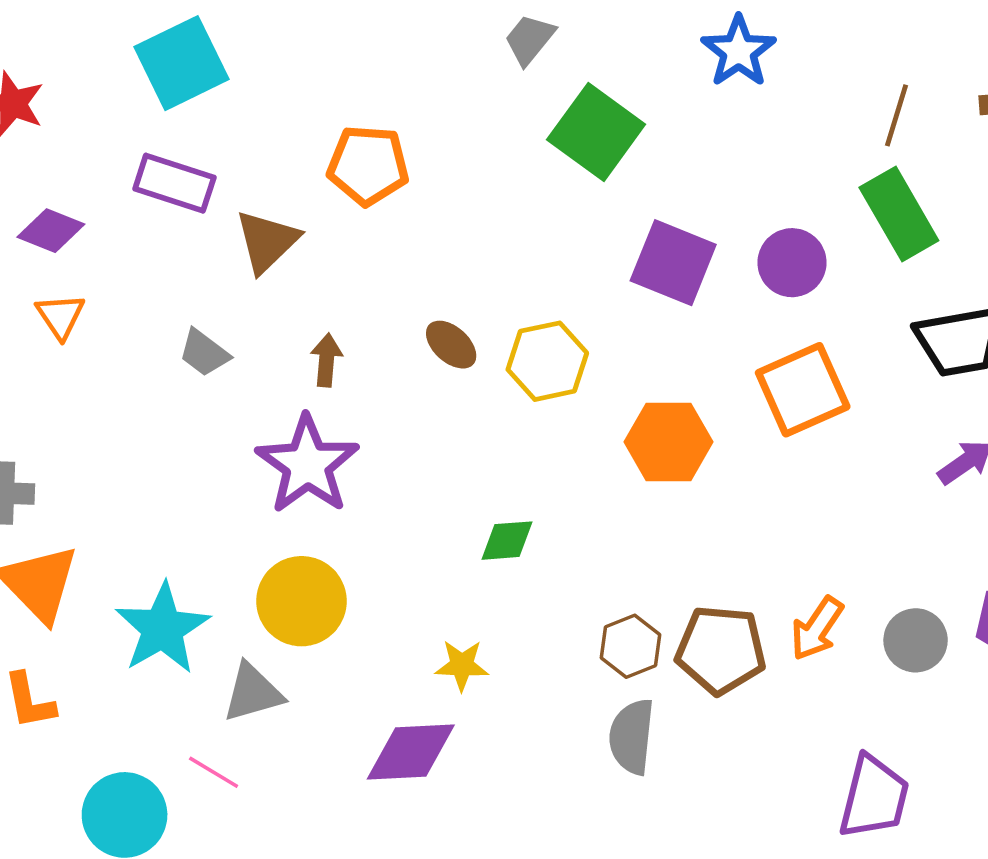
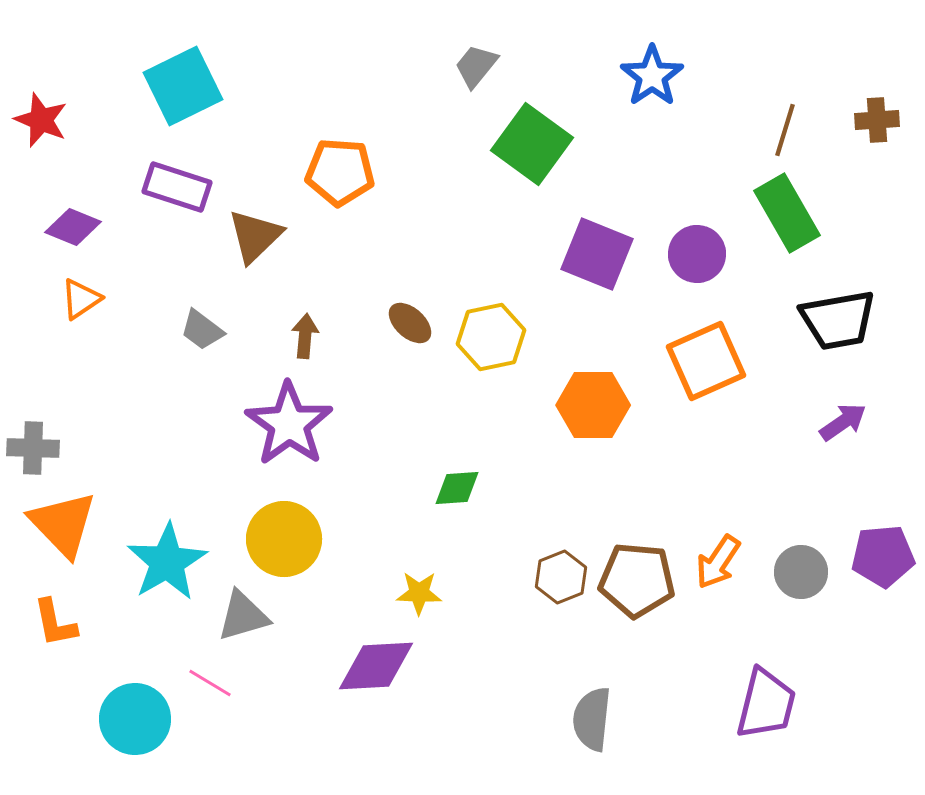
orange triangle: (60, 316) -> (81, 299), turned 30
gray semicircle: (632, 737) -> (592, 719), moved

